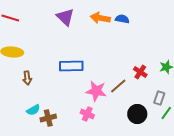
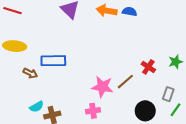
blue rectangle: (71, 66) -> (53, 61), moved
brown arrow: (27, 78) -> (30, 73), turned -56
pink cross: (87, 114) -> (93, 111), turned -32

